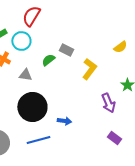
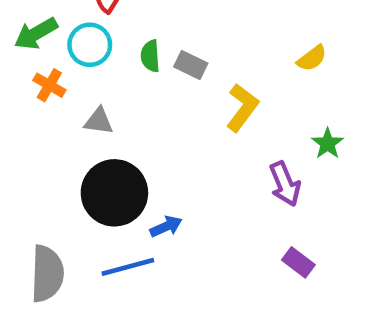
green semicircle: (48, 60) -> (150, 56), moved, turned -56
blue arrow: (64, 121) -> (166, 227), moved, turned -32

